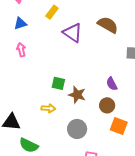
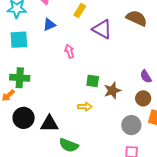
pink arrow: (21, 50) -> (70, 51), moved
brown star: (77, 95) -> (112, 90), turned -30
gray circle: (77, 129) -> (131, 125), moved

